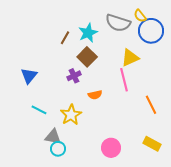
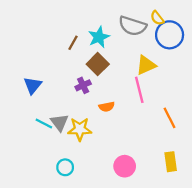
yellow star: (71, 115) -> (80, 129), turned 30
gray triangle: (53, 137) -> (60, 122), moved, turned 42
yellow rectangle: (152, 144) -> (171, 162), turned 54

